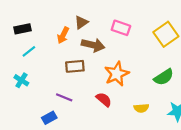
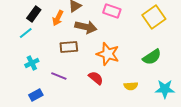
black rectangle: (22, 29) -> (34, 14), moved, turned -42
orange star: (117, 74) -> (108, 54), turned -30
cyan cross: (21, 80) -> (32, 63), moved, turned 32
blue rectangle: (49, 118) -> (36, 95), moved

